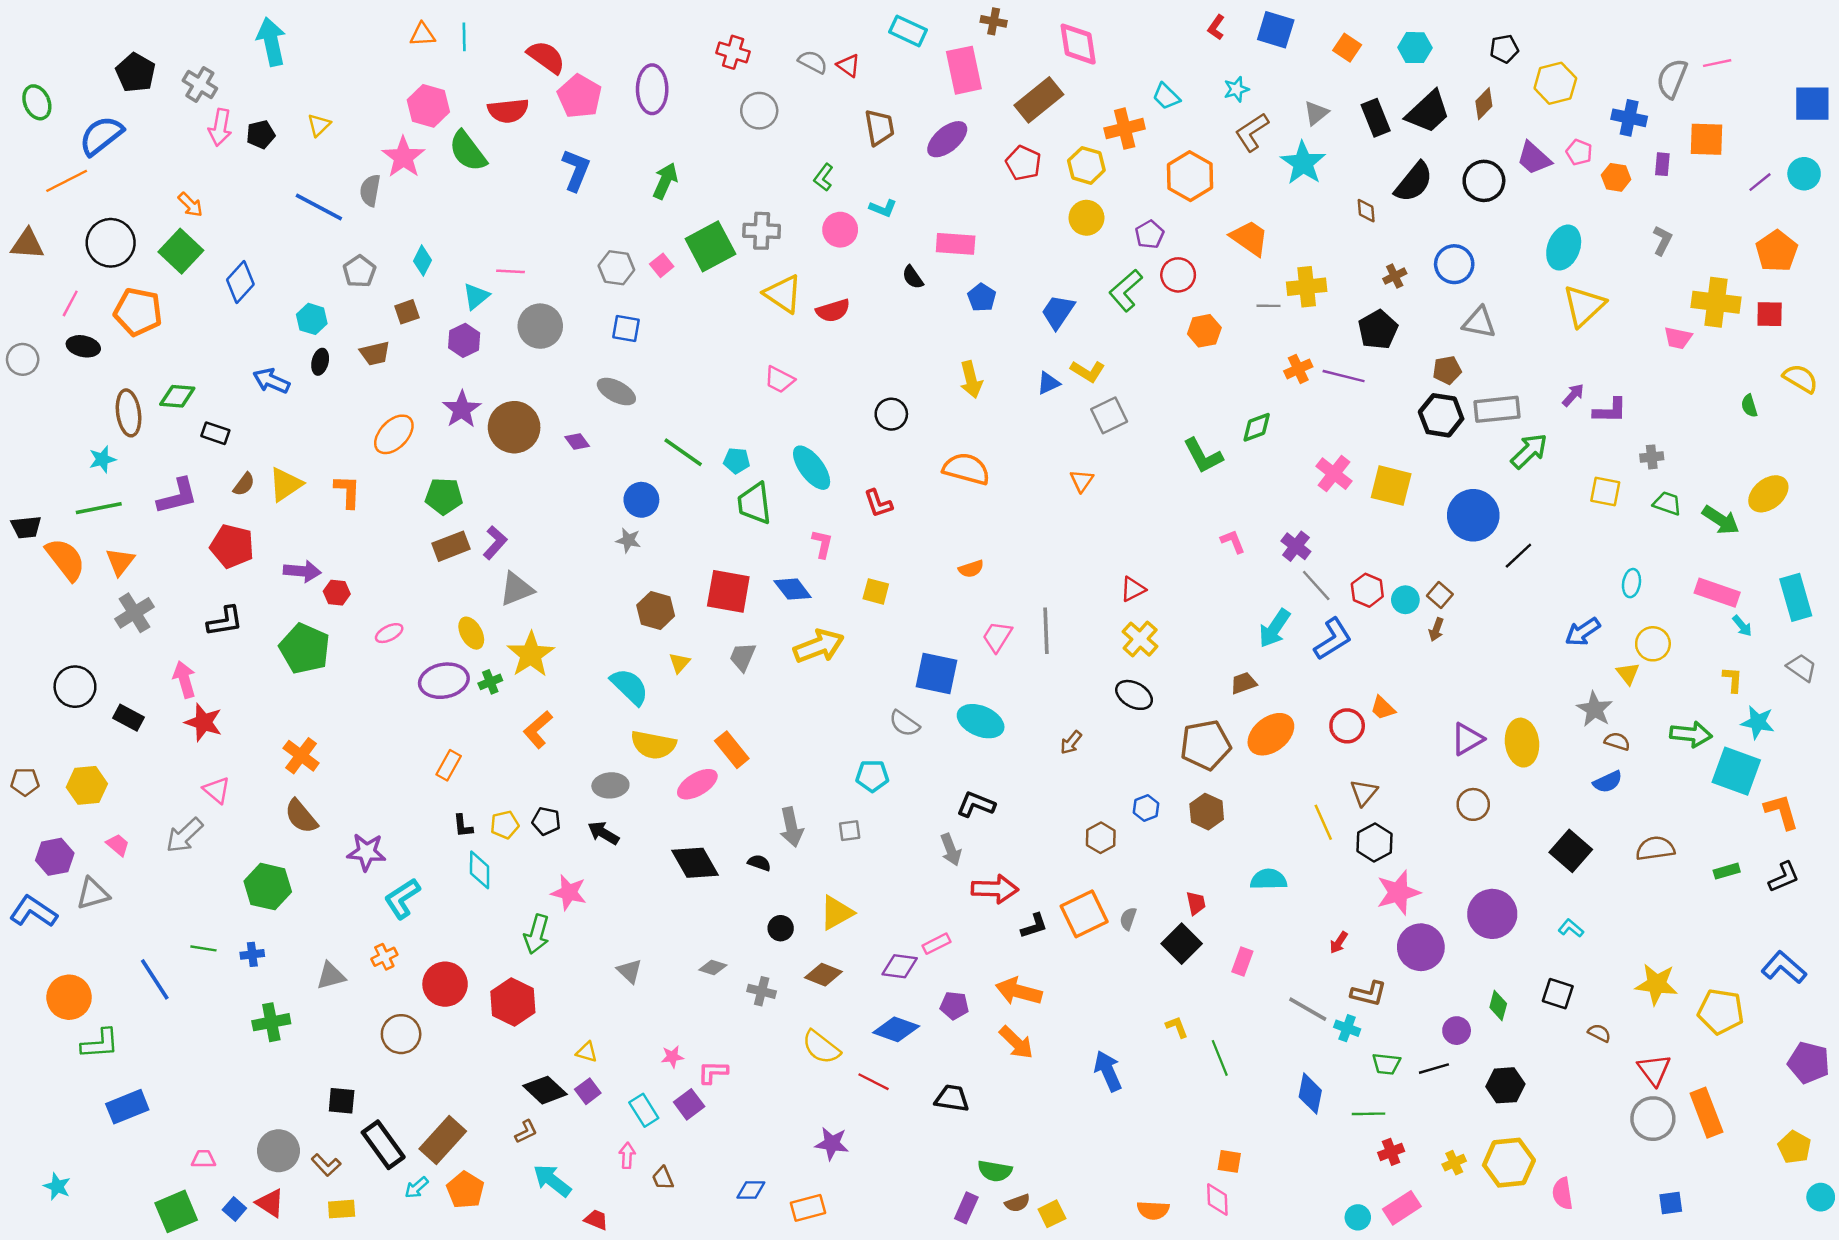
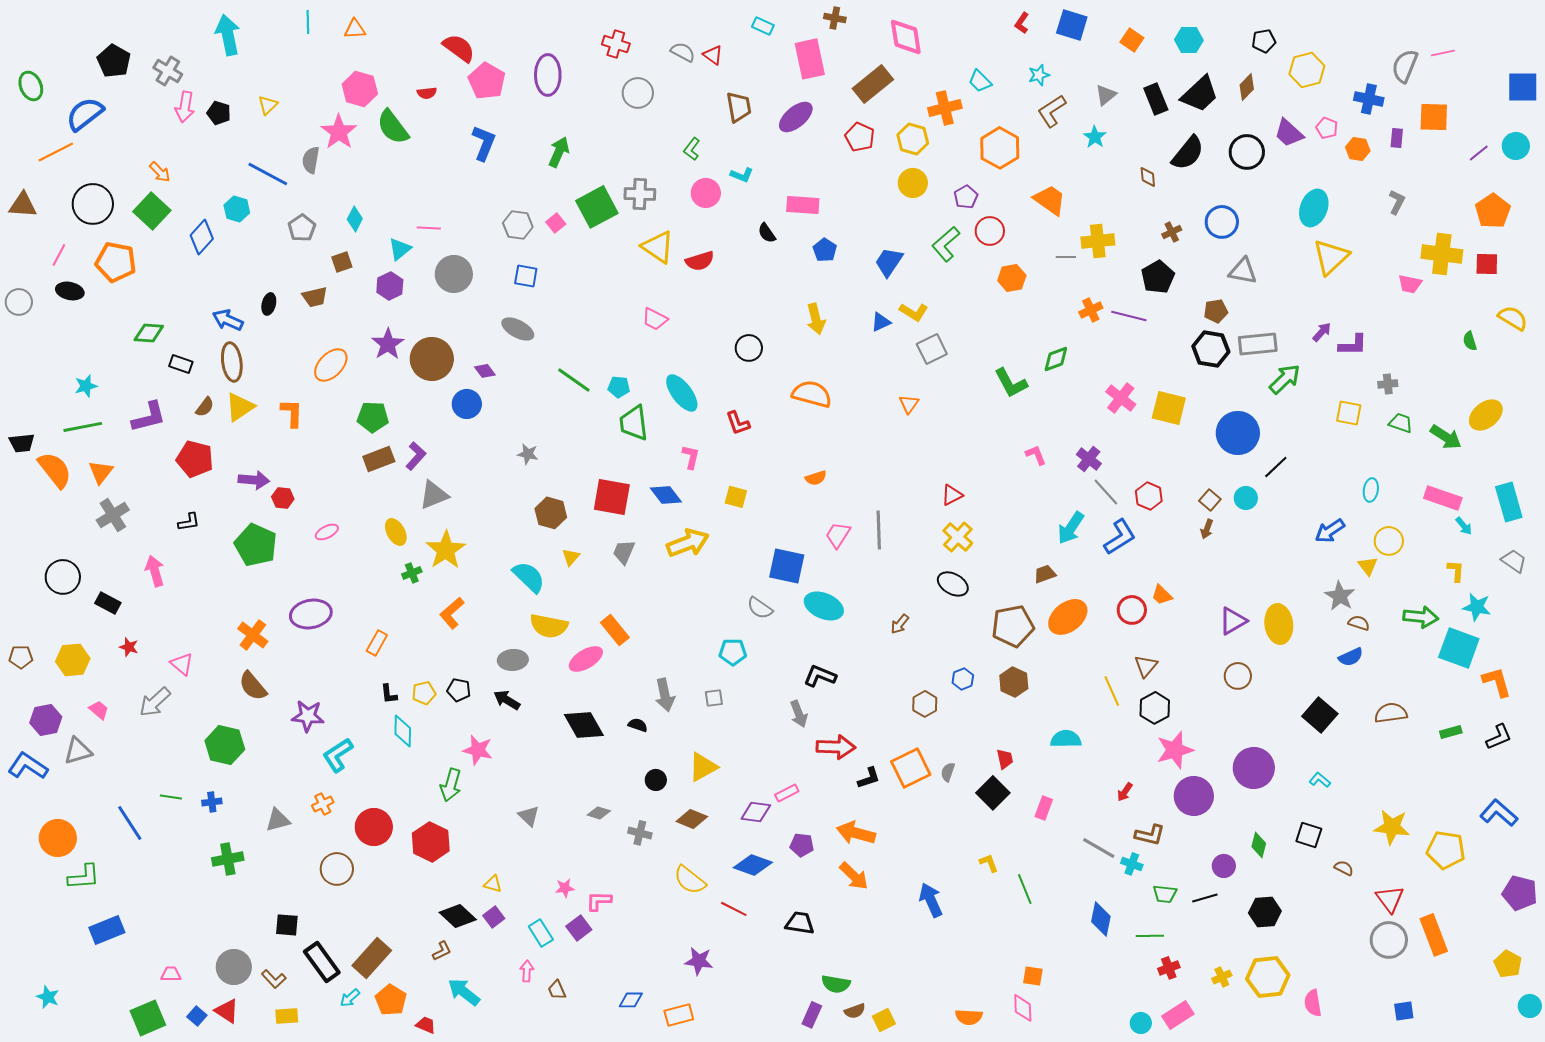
cyan rectangle: (908, 31) -> (763, 26), size x0.7
cyan line: (464, 37) -> (308, 22), moved
red semicircle: (508, 111) -> (427, 93), size x0.6
black pentagon: (261, 134) -> (219, 113), turned 30
cyan star: (1303, 163) -> (1095, 137), size x0.6
cyan hexagon: (312, 319) -> (237, 209), moved
brown ellipse: (129, 413) -> (232, 362), moved
blue circle: (641, 500) -> (467, 404), moved
cyan circle: (1405, 600) -> (1246, 498), moved
black L-shape: (225, 621) -> (189, 522), size x0.7
purple ellipse: (444, 681) -> (311, 614), moved
red star: (203, 722) -> (129, 647), moved, size x0.6
red trapezoid: (596, 1220) -> (426, 1025), moved

